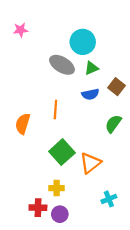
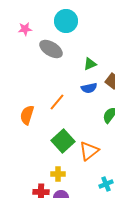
cyan circle: (83, 42) -> (66, 21), moved
gray ellipse: (62, 65) -> (51, 49), moved
orange line: (55, 110) -> (57, 102), turned 36

